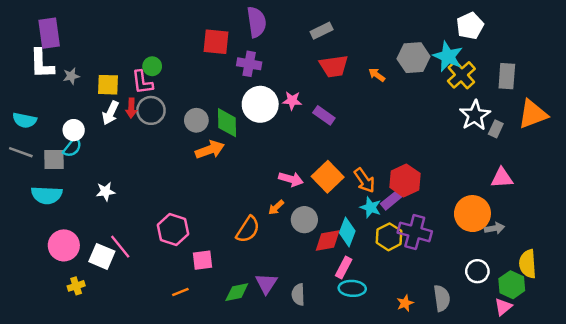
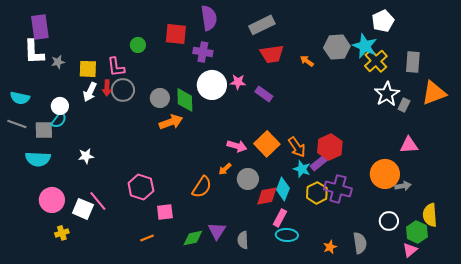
gray rectangle: (322, 31) -> (262, 25), size x1.4
green circle: (152, 66) -> (138, 45), moved

